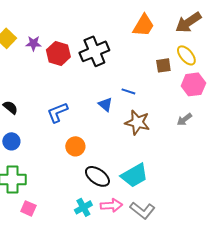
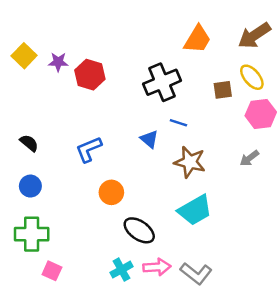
black cross: (94, 51) -> (162, 82), moved
cyan trapezoid: (134, 175) -> (195, 210), moved

